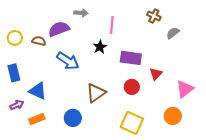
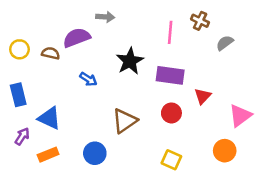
pink line: (112, 25) -> (170, 32), moved
black star: (100, 47) -> (130, 61), size x1.5
blue arrow: (68, 61) -> (88, 79), size x0.6
purple arrow: (17, 105) -> (22, 136), turned -32
yellow square: (132, 123) -> (171, 160), size x0.7

